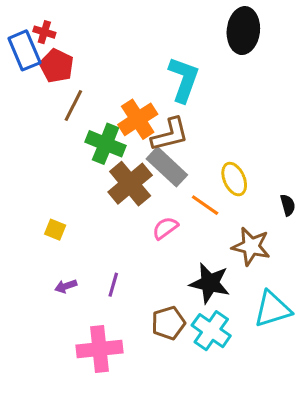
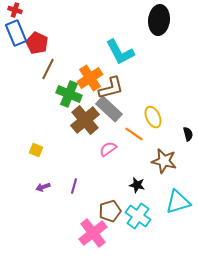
red cross: (44, 32) -> (15, 10), moved
cyan L-shape: (184, 80) -> (120, 52), turned 132
black star: (210, 283) -> (137, 185), size x0.6
pink cross: (99, 349) -> (93, 233), moved, turned -32

